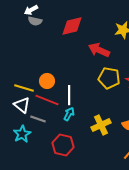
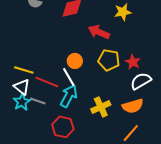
orange circle: (47, 81) -> (75, 61), moved
white line: (69, 95) -> (69, 77), turned -30
cyan arrow: (69, 114) -> (69, 96), size x1.6
cyan star: (22, 134) -> (22, 102), moved

